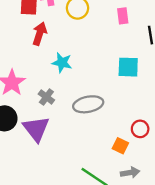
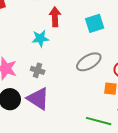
red arrow: (40, 34) -> (55, 17), moved
gray ellipse: (88, 104) -> (89, 62), moved

